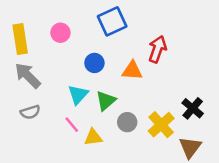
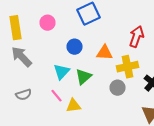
red arrow: (157, 49) -> (136, 37), moved
gray semicircle: (30, 112) -> (24, 95), moved
gray circle: (127, 122) -> (118, 88), moved
yellow cross: (161, 125) -> (128, 67), moved, turned 30

